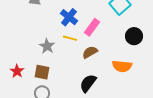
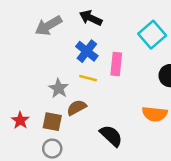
pink rectangle: (92, 27) -> (116, 64), turned -30
brown semicircle: (90, 52) -> (77, 108), moved
black semicircle: (88, 83) -> (111, 136), turned 96

